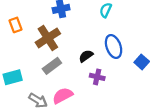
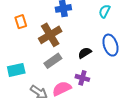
purple cross: (97, 77) -> (82, 78), moved

